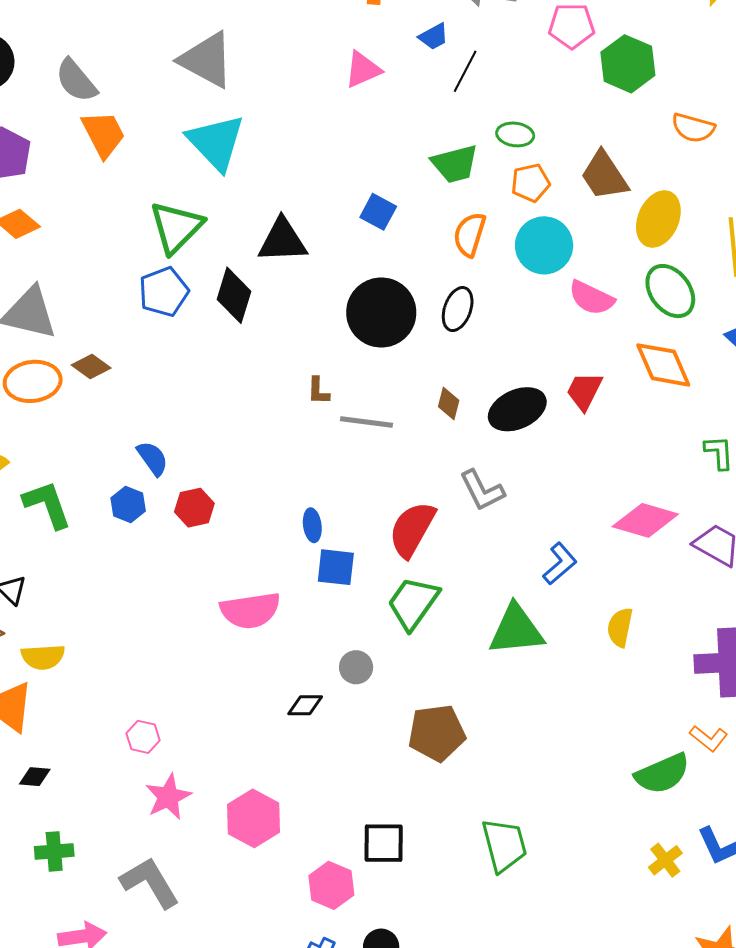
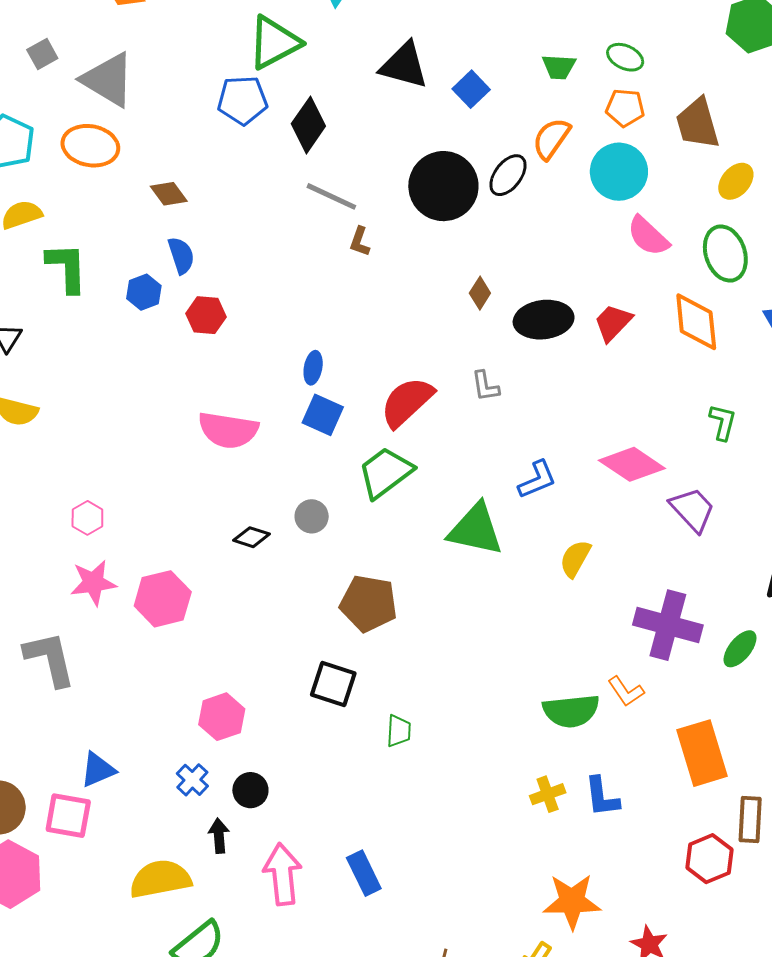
green trapezoid: (455, 164) -> (559, 67), size x0.7
yellow ellipse: (658, 219) -> (736, 181), size x0.7
black triangle: (282, 240) -> (404, 65), moved
black ellipse: (458, 309) -> (508, 175), moved
brown diamond: (91, 367) -> (169, 194), moved
gray line: (366, 422) -> (331, 196), moved
gray L-shape: (482, 490) -> (485, 386), size x0.7
pink hexagon: (253, 818) -> (163, 599), moved
black square: (384, 843) -> (333, 684), moved
green trapezoid: (504, 845) -> (399, 731), size x0.6

